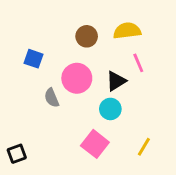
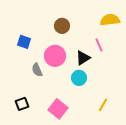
yellow semicircle: (127, 31) -> (110, 20), moved
pink square: (95, 144) -> (58, 109), moved
black square: (17, 154) -> (22, 104), moved

